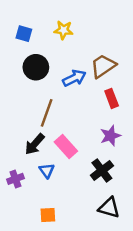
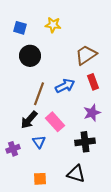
blue arrow: (74, 78) -> (65, 86), moved
black cross: (102, 171) -> (85, 142), turned 30
black triangle: (109, 208) -> (76, 174), moved

